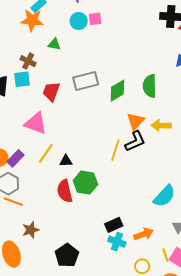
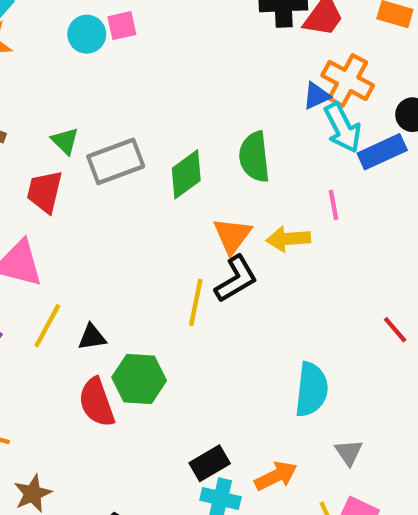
green triangle: (54, 44) -> (65, 141), moved, turned 40
cyan semicircle: (164, 196) -> (311, 389), turned -30

